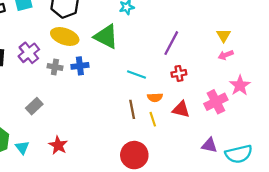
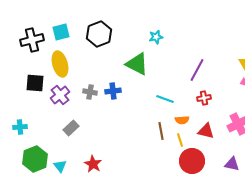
yellow ellipse: (65, 36) -> (60, 64), moved, turned 55
purple cross: (29, 53) -> (60, 95), moved
red circle: (134, 155) -> (192, 161), moved

